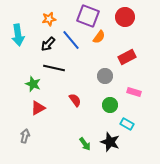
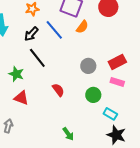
red rectangle: (127, 57) -> (117, 62), moved
black line: (54, 68) -> (37, 58), turned 40
red triangle: (38, 108) -> (21, 98), turned 49
black star: (110, 142) -> (116, 135), moved

